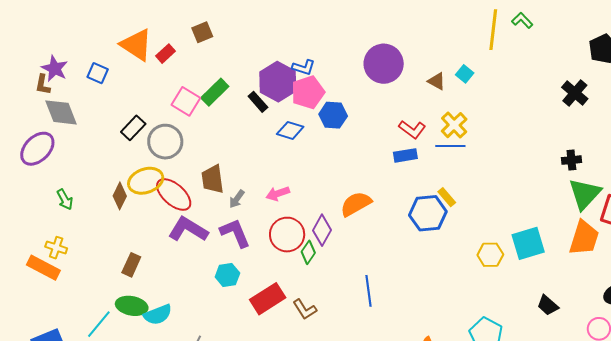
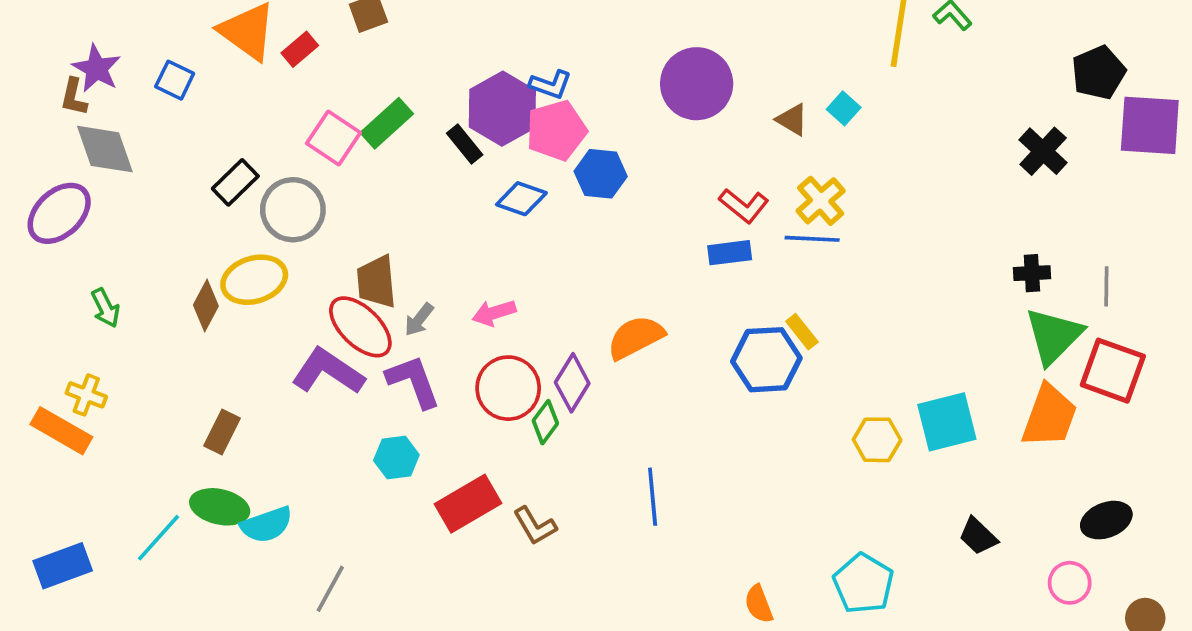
red ellipse: (174, 194) -> (360, 327), moved

